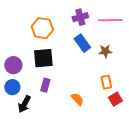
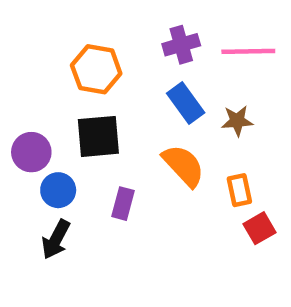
purple rectangle: (45, 85) -> (123, 204), moved
blue circle: (12, 87) -> (58, 190), moved
orange semicircle: (77, 99) -> (183, 166), moved, size x1.5

